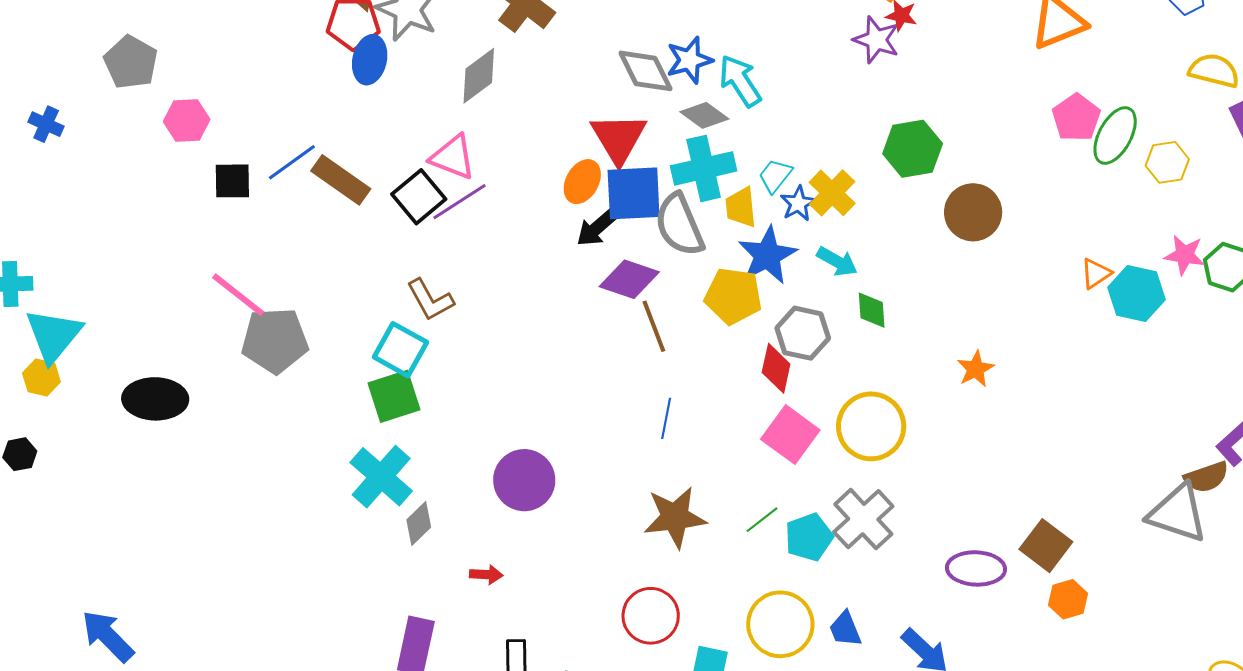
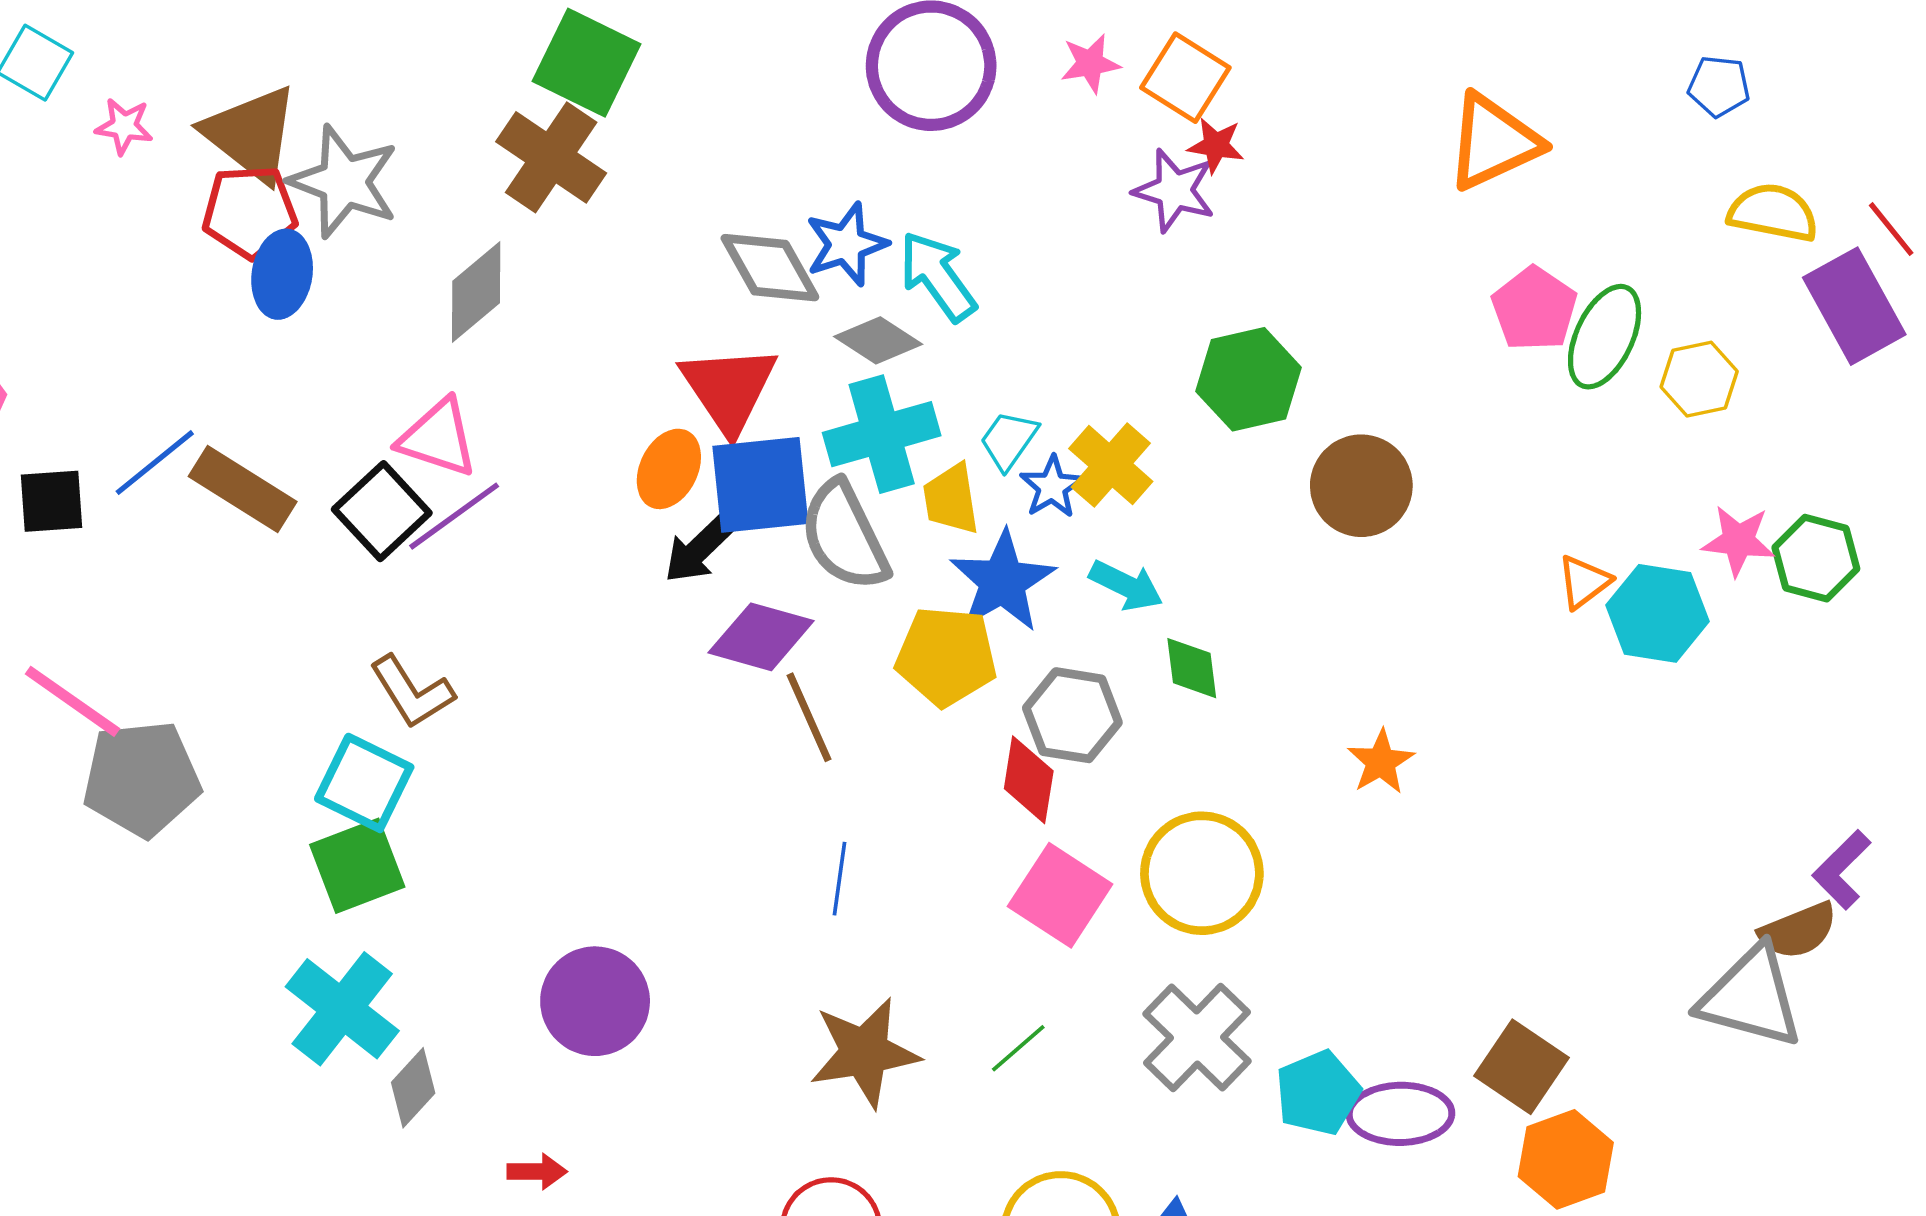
cyan pentagon: (809, 537) -> (1318, 1093), moved
orange hexagon: (1068, 599) -> (1566, 1159), size x1.4

